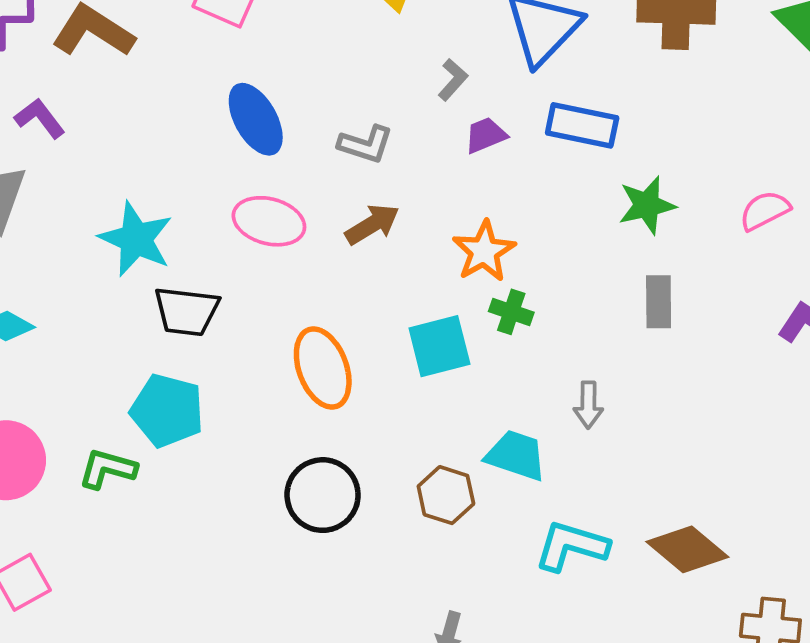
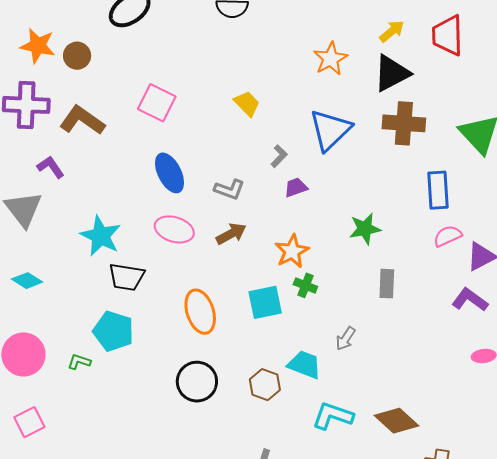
blue rectangle: (582, 125) -> (438, 190), moved, turned 72
green star: (647, 205) -> (365, 229), moved
gray arrow: (588, 405) -> (346, 339), turned 30
green L-shape: (107, 469) -> (79, 362), size x0.7

